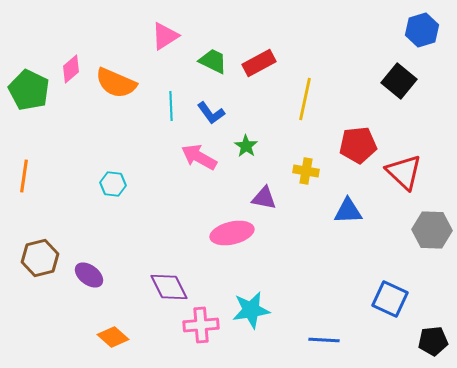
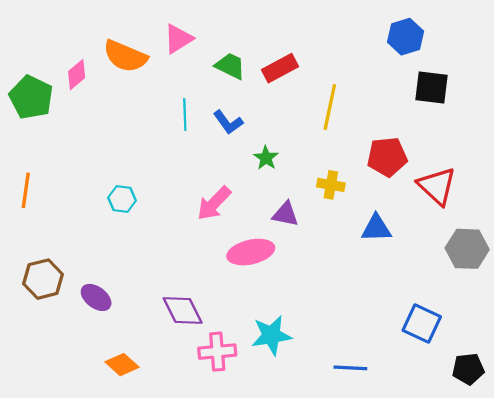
blue hexagon: (422, 30) -> (406, 37), moved
black square: (399, 81) -> (431, 88), turned -32
orange semicircle: (116, 83) -> (125, 56), moved
pink arrow: (199, 157) -> (214, 203), moved, turned -75

